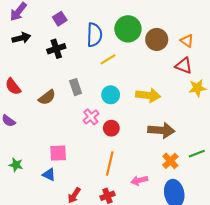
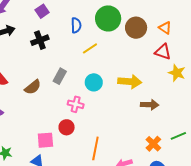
blue semicircle: (94, 35) -> (76, 25), size x0.7
gray rectangle: (76, 87) -> (60, 76), turned 49
yellow star: (197, 88) -> (177, 73), turned 30
pink cross: (91, 117) -> (76, 104), turned -35
red circle: (111, 128) -> (67, 127), moved
brown arrow: (161, 130) -> (150, 105), moved, size x0.7

